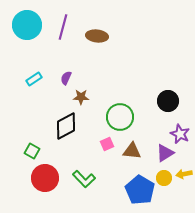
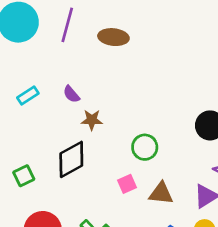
purple semicircle: (66, 78) -> (71, 94), turned -64
green circle: (120, 117) -> (145, 147), size x0.7
green square: (32, 151) -> (24, 176), moved, turned 35

